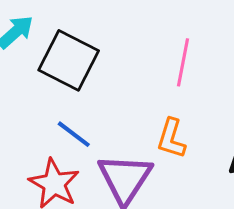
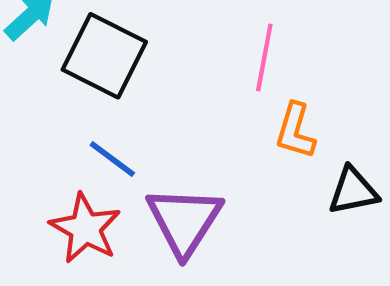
orange L-shape: (171, 138) -> (295, 131), moved

